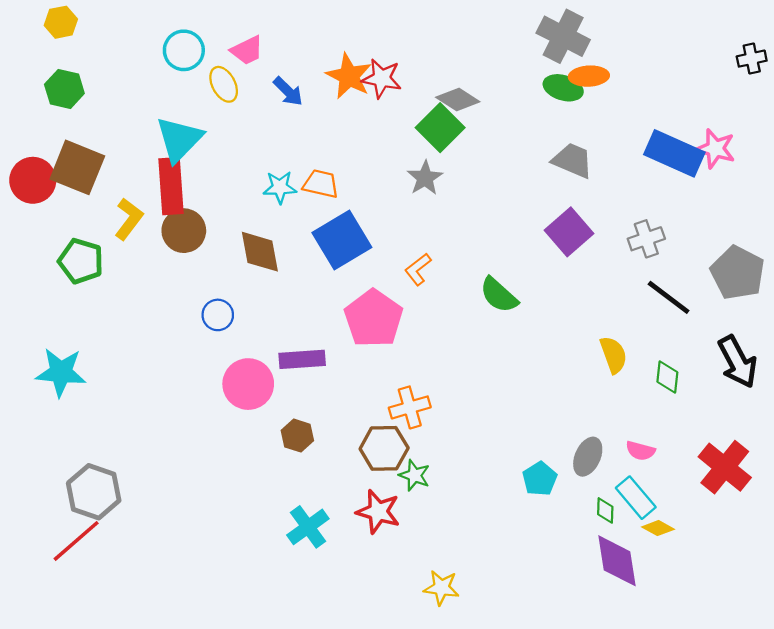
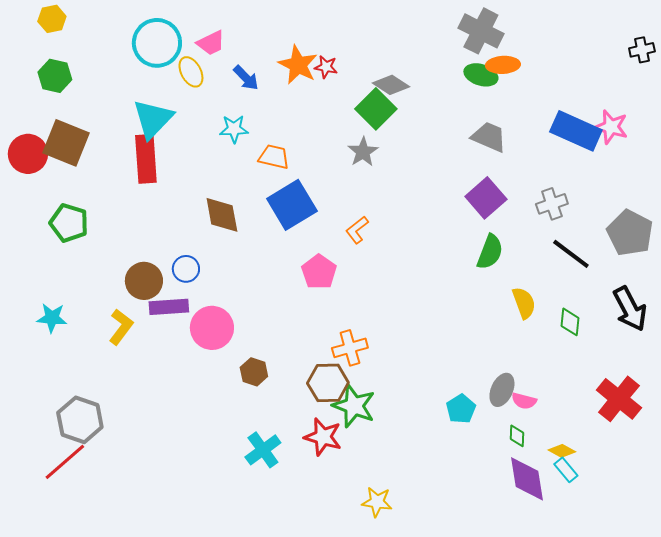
cyan circle: (184, 50) -> (157, 43), size x1.4
red star: (382, 78) -> (326, 67), size x0.7
cyan star: (280, 187) -> (234, 129), moved
yellow L-shape: (129, 219) -> (121, 327), moved
brown circle: (184, 231) -> (144, 281), moved
green semicircle: (499, 295) -> (490, 252), moved, turned -111
pink pentagon: (373, 318) -> (319, 272), size x0.7
purple rectangle: (302, 359) -> (169, 307), moved
cyan star: (61, 372) -> (52, 318), size x0.7
pink semicircle: (640, 451) -> (524, 401), moved
green star: (414, 475) -> (354, 406), size x1.6
cyan rectangle: (636, 498) -> (566, 470), moved, size x0.7

